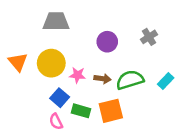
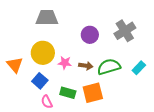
gray cross: (149, 37) -> (125, 31), size x1.5
orange triangle: (18, 62) -> (15, 65), moved
blue square: (60, 98) -> (40, 81), moved

